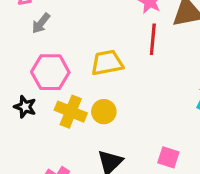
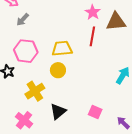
yellow cross: (71, 112) -> (35, 91), moved, turned 30
yellow circle: (104, 112) -> (58, 70), moved

